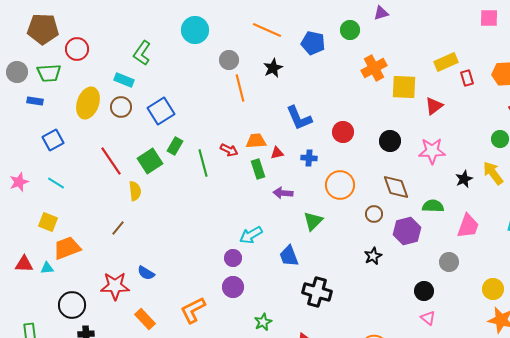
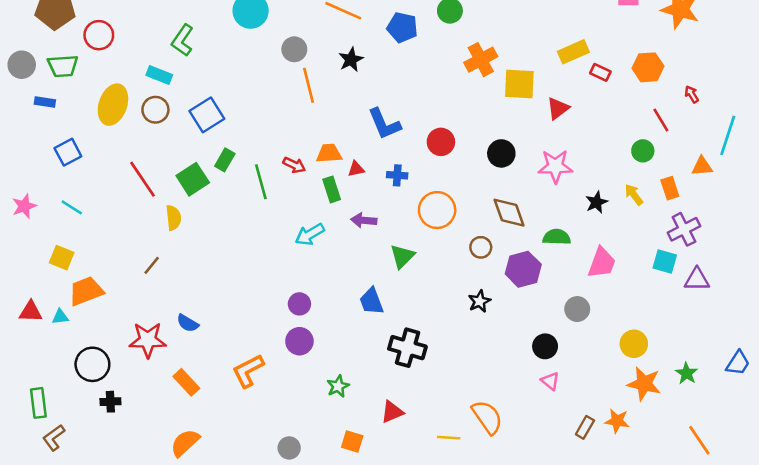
red rectangle: (467, 78) -> (600, 72), turned -49
yellow arrow: (493, 173) -> (634, 195), size x0.7
cyan arrow: (251, 235) -> (310, 234), moved

